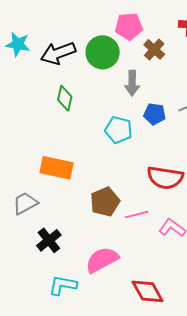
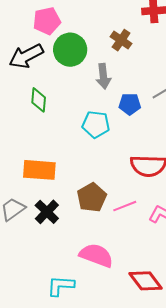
pink pentagon: (129, 26) -> (47, 21), moved
black cross: (49, 240) -> (47, 212), moved
pink semicircle: (102, 260) -> (96, 255), turned 56

